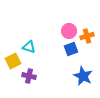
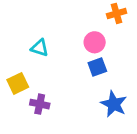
orange cross: (87, 36) -> (117, 13), moved
cyan triangle: (29, 47) -> (40, 48), moved

